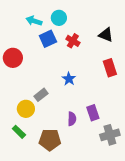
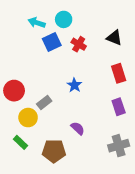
red circle: (13, 58) -> (14, 91), moved
purple rectangle: (93, 113) -> (119, 107), moved
purple semicircle: (72, 119) -> (78, 128), turned -48

